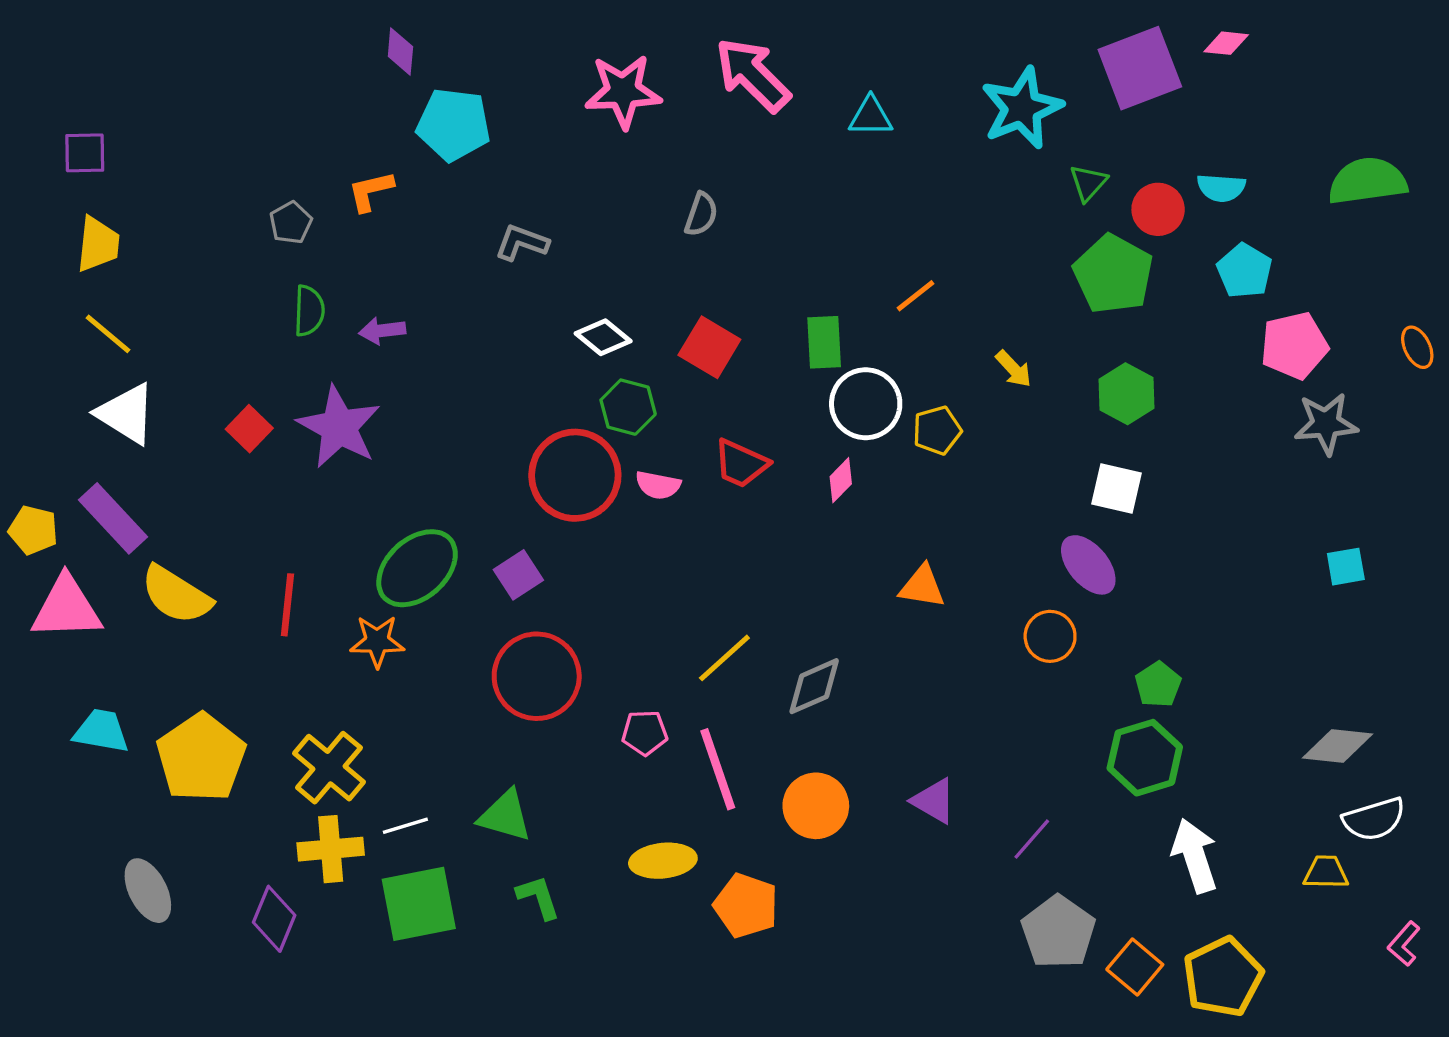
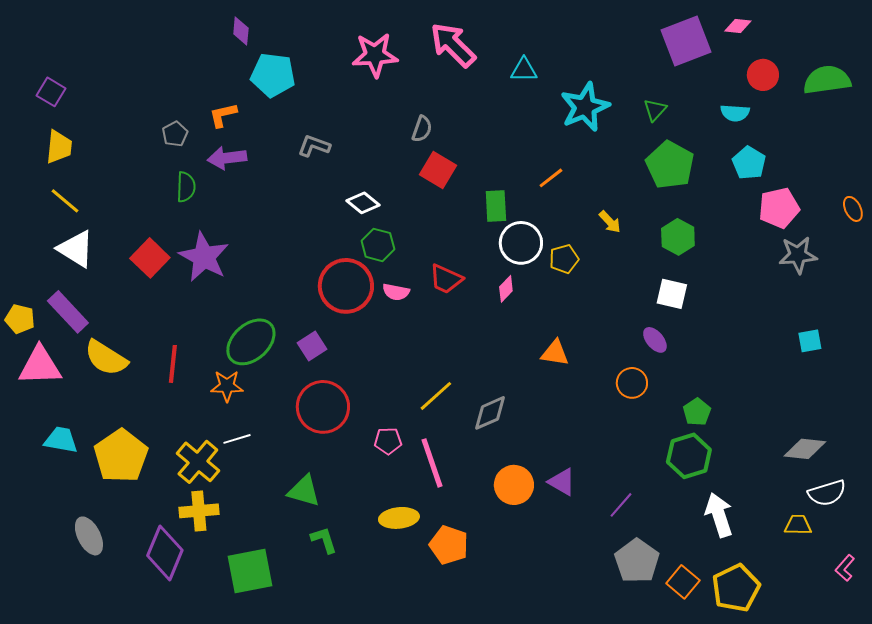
cyan star: (1022, 108) -> (585, 107), moved
purple square: (85, 153) -> (51, 92), turned 32
green semicircle: (1367, 181) -> (827, 80), moved
red circle: (1158, 209) -> (763, 75), moved
purple arrow: (382, 331) -> (227, 158), moved, size x1.4
red square: (709, 347) -> (438, 170), moved
red square: (249, 429) -> (150, 258), size x1.4
purple ellipse: (1088, 565) -> (655, 340), size x0.7
orange circle: (816, 806) -> (514, 485), moved
white line: (405, 826) -> (237, 439), moved
green square: (419, 904) -> (250, 571), moved
purple diamond: (274, 919) -> (165, 553), size x1.4

